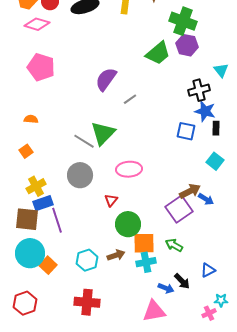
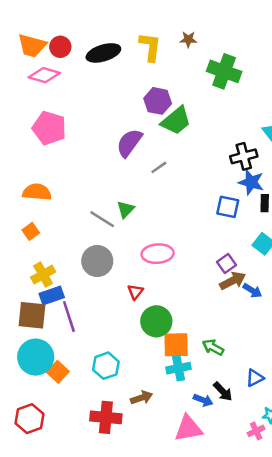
purple hexagon: (187, 45) -> (158, 101), moved
green trapezoid: (158, 53) -> (176, 121), moved
orange semicircle: (31, 119) -> (37, 192), size x1.6
green triangle: (103, 133) -> (126, 209), size x0.6
purple square: (179, 209) -> (227, 263), moved, size x0.6
brown arrow: (116, 255) -> (142, 398), moved

